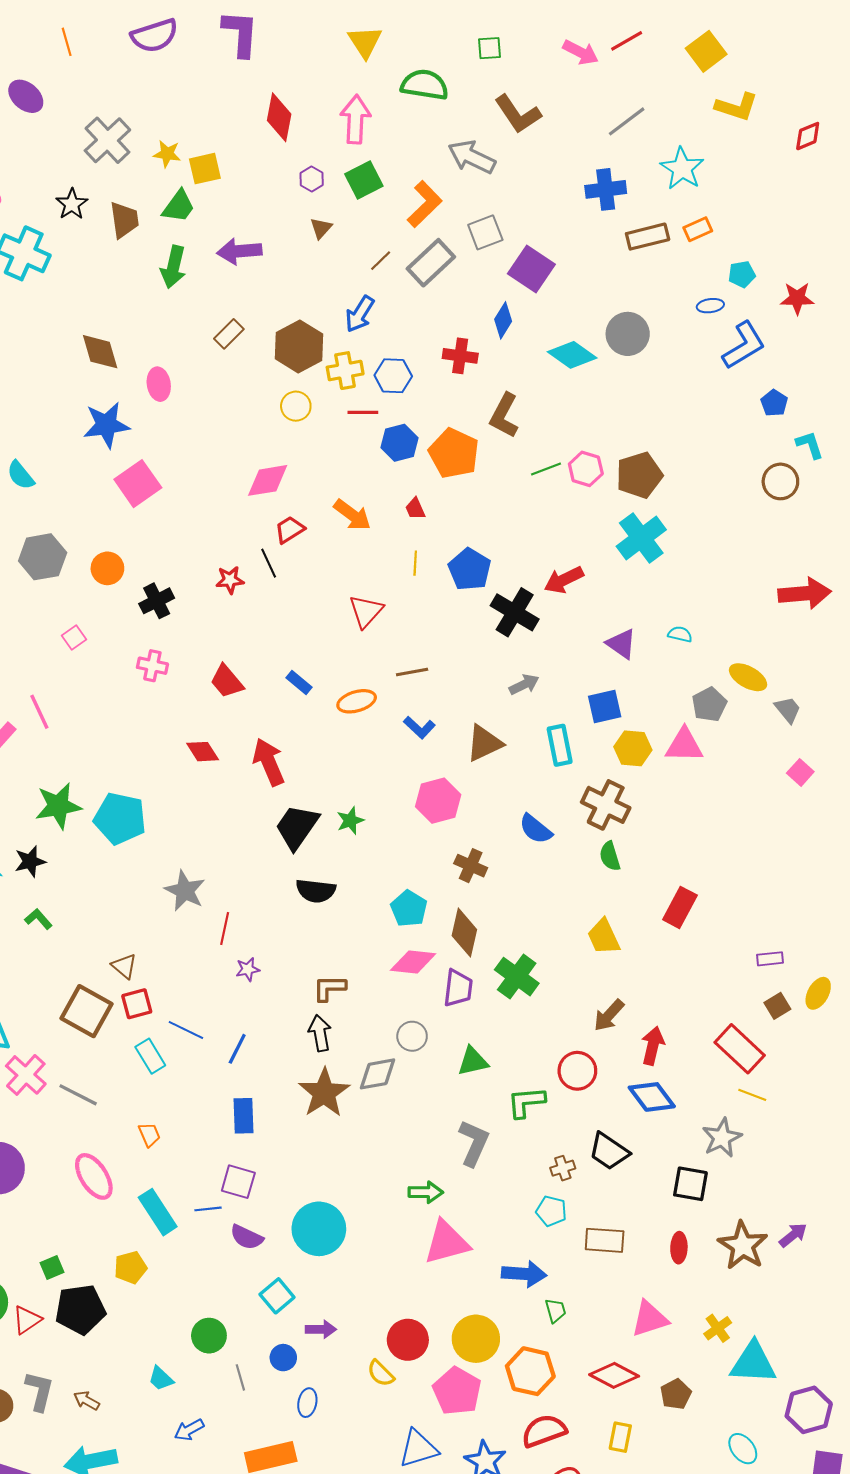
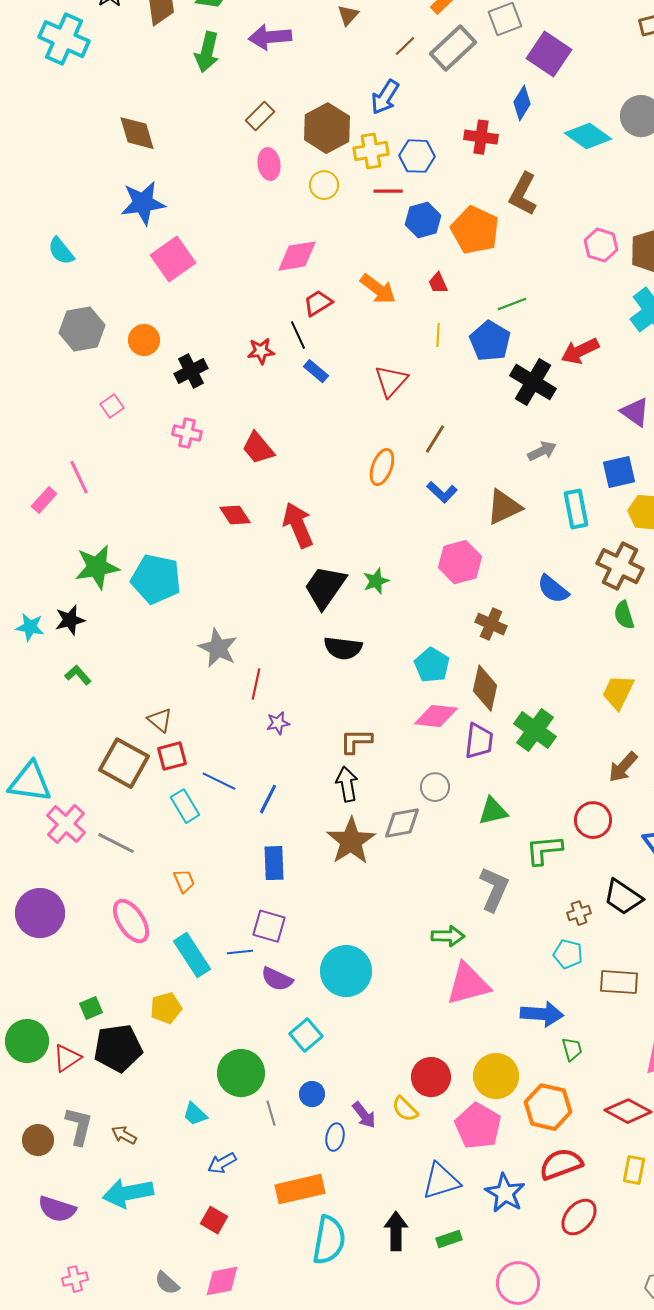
pink ellipse: (159, 384) -> (269, 164), moved
green line: (546, 469) -> (512, 304), moved
brown line: (412, 672) -> (435, 439), turned -48
blue rectangle: (299, 682) -> (316, 371), moved
orange ellipse: (357, 701) -> (382, 467), turned -54
yellow trapezoid: (604, 937) -> (618, 692), turned 51
purple arrow: (321, 1329) -> (364, 1115), moved, turned 52
green circle: (209, 1336) -> (241, 1073), size x1.4

